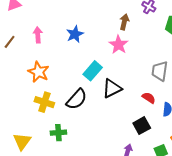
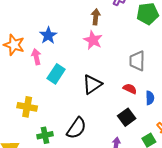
pink arrow: (38, 35) -> (36, 57), moved
cyan rectangle: (93, 71) -> (56, 74), moved
orange star: (39, 72) -> (14, 45), moved
black semicircle: (77, 99) -> (76, 128), moved

